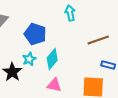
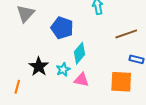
cyan star: (29, 59) -> (63, 70), moved

